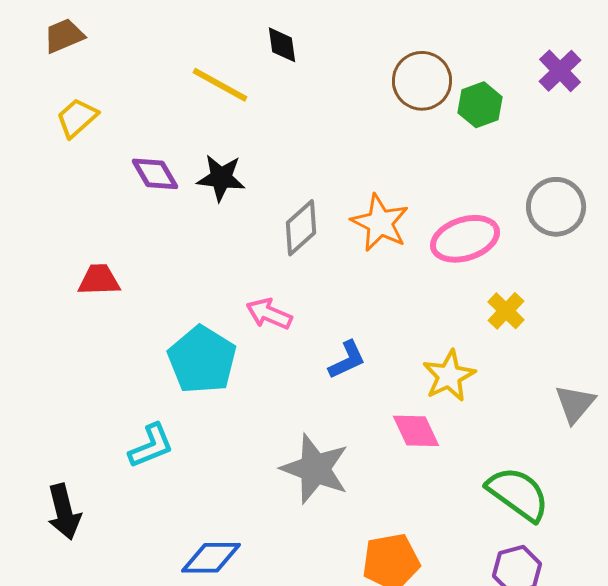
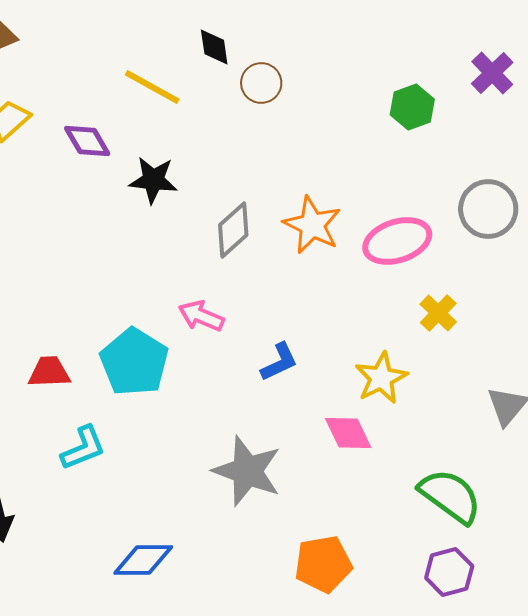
brown circle: (422, 81) -> (261, 83), moved, size x0.7
purple diamond: (155, 174) -> (87, 141), moved
red trapezoid: (99, 280) -> (49, 372), moved

